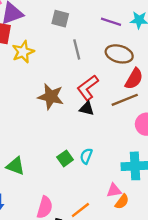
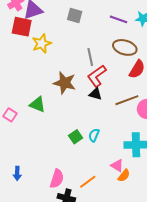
gray line: (77, 49) -> (90, 57), moved
brown line: (125, 100) -> (127, 100), moved
green triangle: (15, 166) -> (38, 104), moved
pink triangle: (114, 190) -> (117, 166), turned 40

